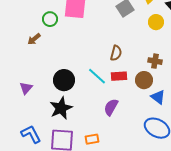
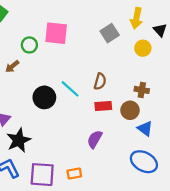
cyan line: (97, 76) -> (70, 89), moved
black circle: (64, 80) -> (44, 97), moved
black star: (61, 108) -> (19, 140), moved

